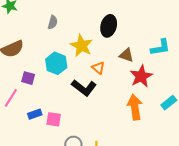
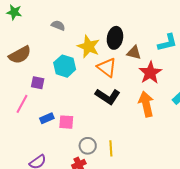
gray semicircle: (53, 22) -> (58, 25), turned -80
black ellipse: (109, 26) -> (115, 38), moved
orange triangle: (98, 68) -> (107, 67), size x1.5
black L-shape: (84, 88) -> (108, 96), moved

